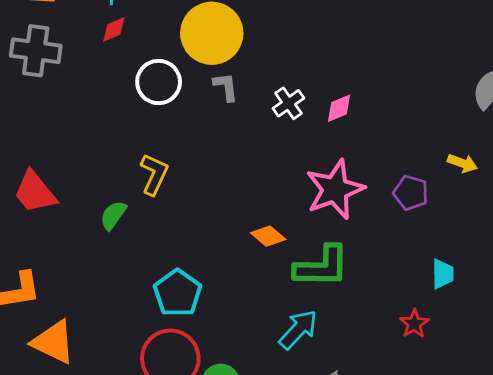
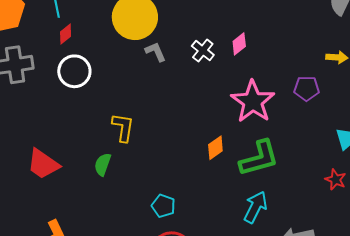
white circle: (159, 82) -> (74, 71), moved
orange diamond: (268, 236) -> (215, 148), turned -60
cyan pentagon: (178, 293) -> (163, 206), size x0.7

